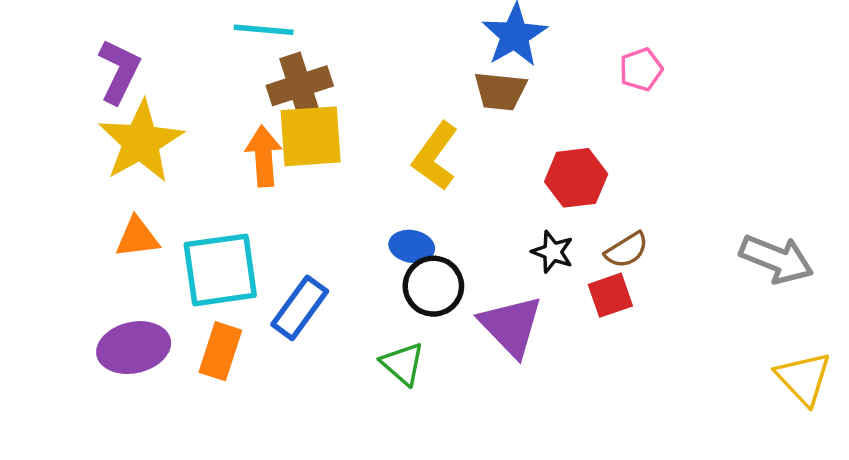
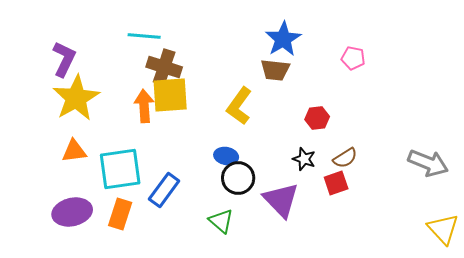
pink pentagon: (641, 69) -> (353, 58), turned 30
brown cross: (300, 86) -> (164, 67), turned 36
red hexagon: (576, 178) -> (317, 118), size x0.7

